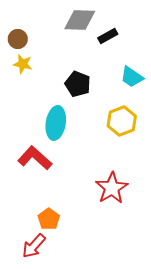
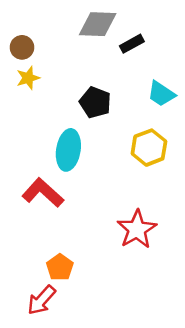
yellow star: (23, 64) -> (28, 78), turned -30

